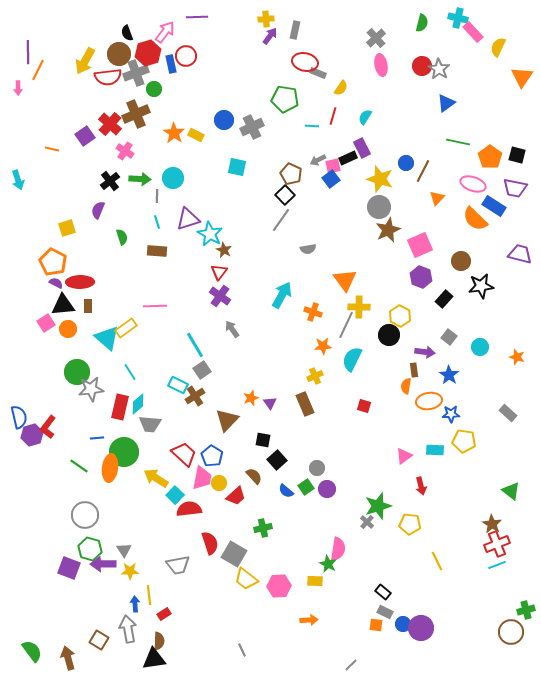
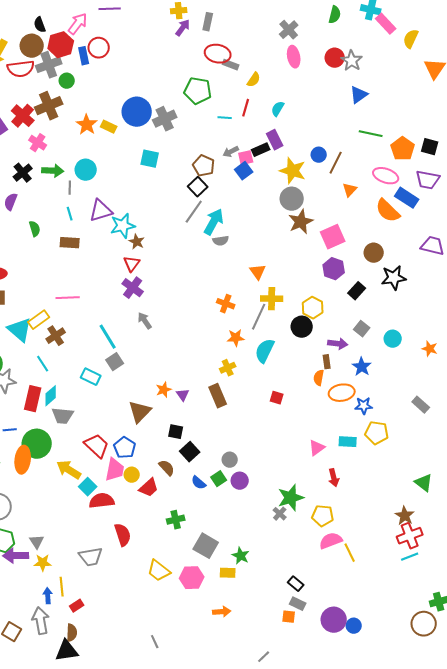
blue circle: (224, 120) -> (137, 112), size x1.5
cyan star: (210, 234) -> (123, 226), turned 30
orange triangle: (345, 280) -> (258, 272), size x0.7
cyan arrow: (282, 295) -> (214, 222), moved
brown cross: (195, 396) -> (56, 336), moved
pink semicircle: (338, 549) -> (331, 541), moved, turned -120
gray square: (234, 554) -> (206, 546), moved
blue circle: (403, 624) -> (354, 626), moved

